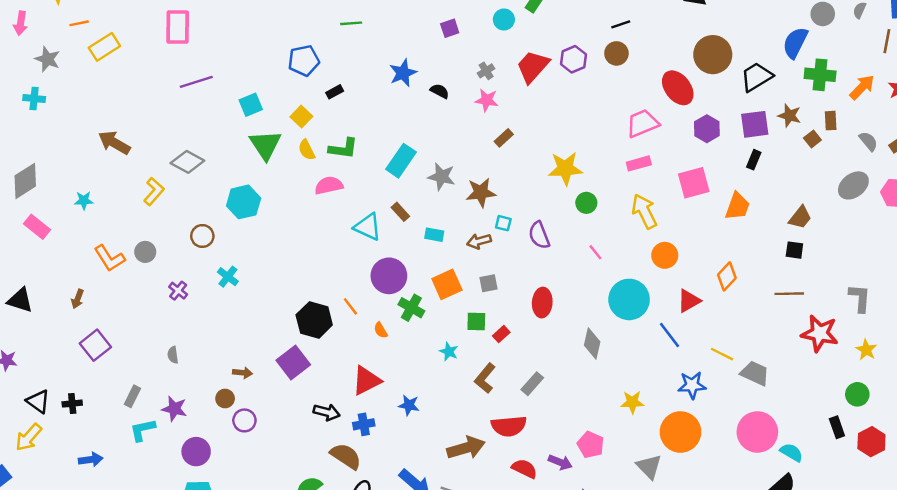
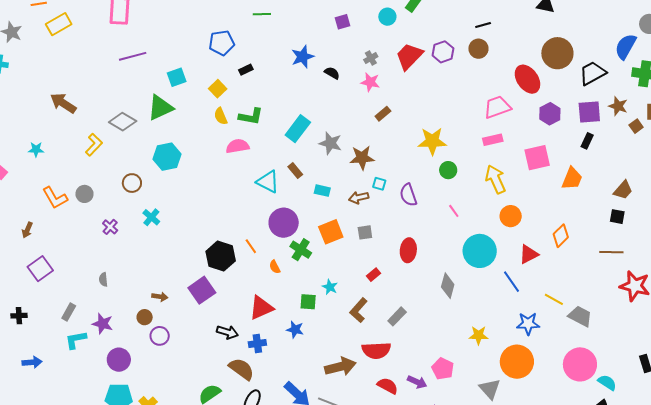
green triangle: (265, 145) -> (160, 108), moved, turned 36
green square: (476, 322) -> (308, 302), moved

